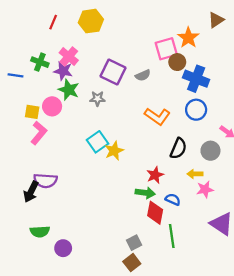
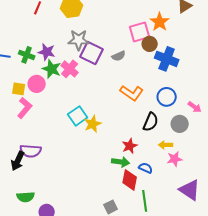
pink cross: (69, 57) -> (70, 69), moved
green cross: (40, 62) -> (27, 55), moved
gray star: (97, 99) -> (79, 40), moved, size x1.5
blue circle: (196, 110) -> (167, 97), moved

